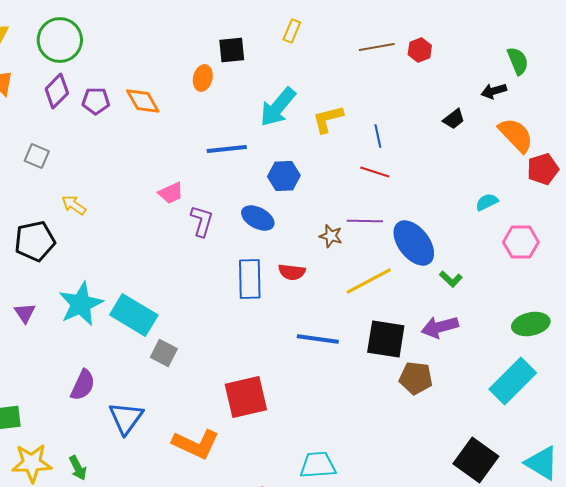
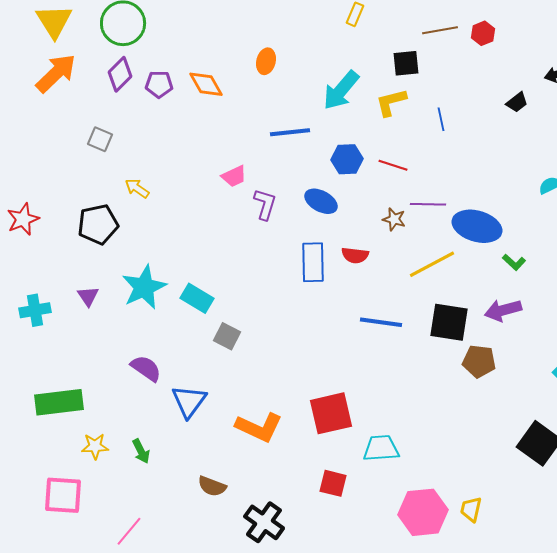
black square: (232, 50) -> (406, 63), moved
red line: (375, 172) -> (393, 165), moved
blue ellipse: (414, 243) -> (477, 226), turned -36
cyan rectangle: (134, 315) -> (197, 298), size x0.7
purple semicircle: (83, 385) -> (146, 368), turned -80
red square: (246, 397) -> (331, 413), moved
yellow star: (32, 463) -> (95, 446), size x0.7

